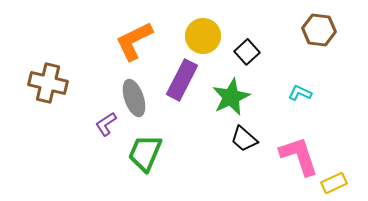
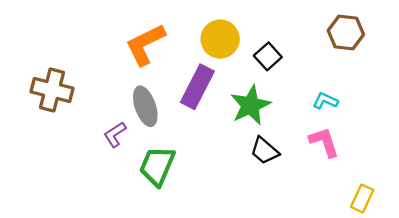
pink L-shape: (299, 156) -> (324, 142), moved, size x0.7
yellow rectangle: (334, 183) -> (362, 198), turned -40

